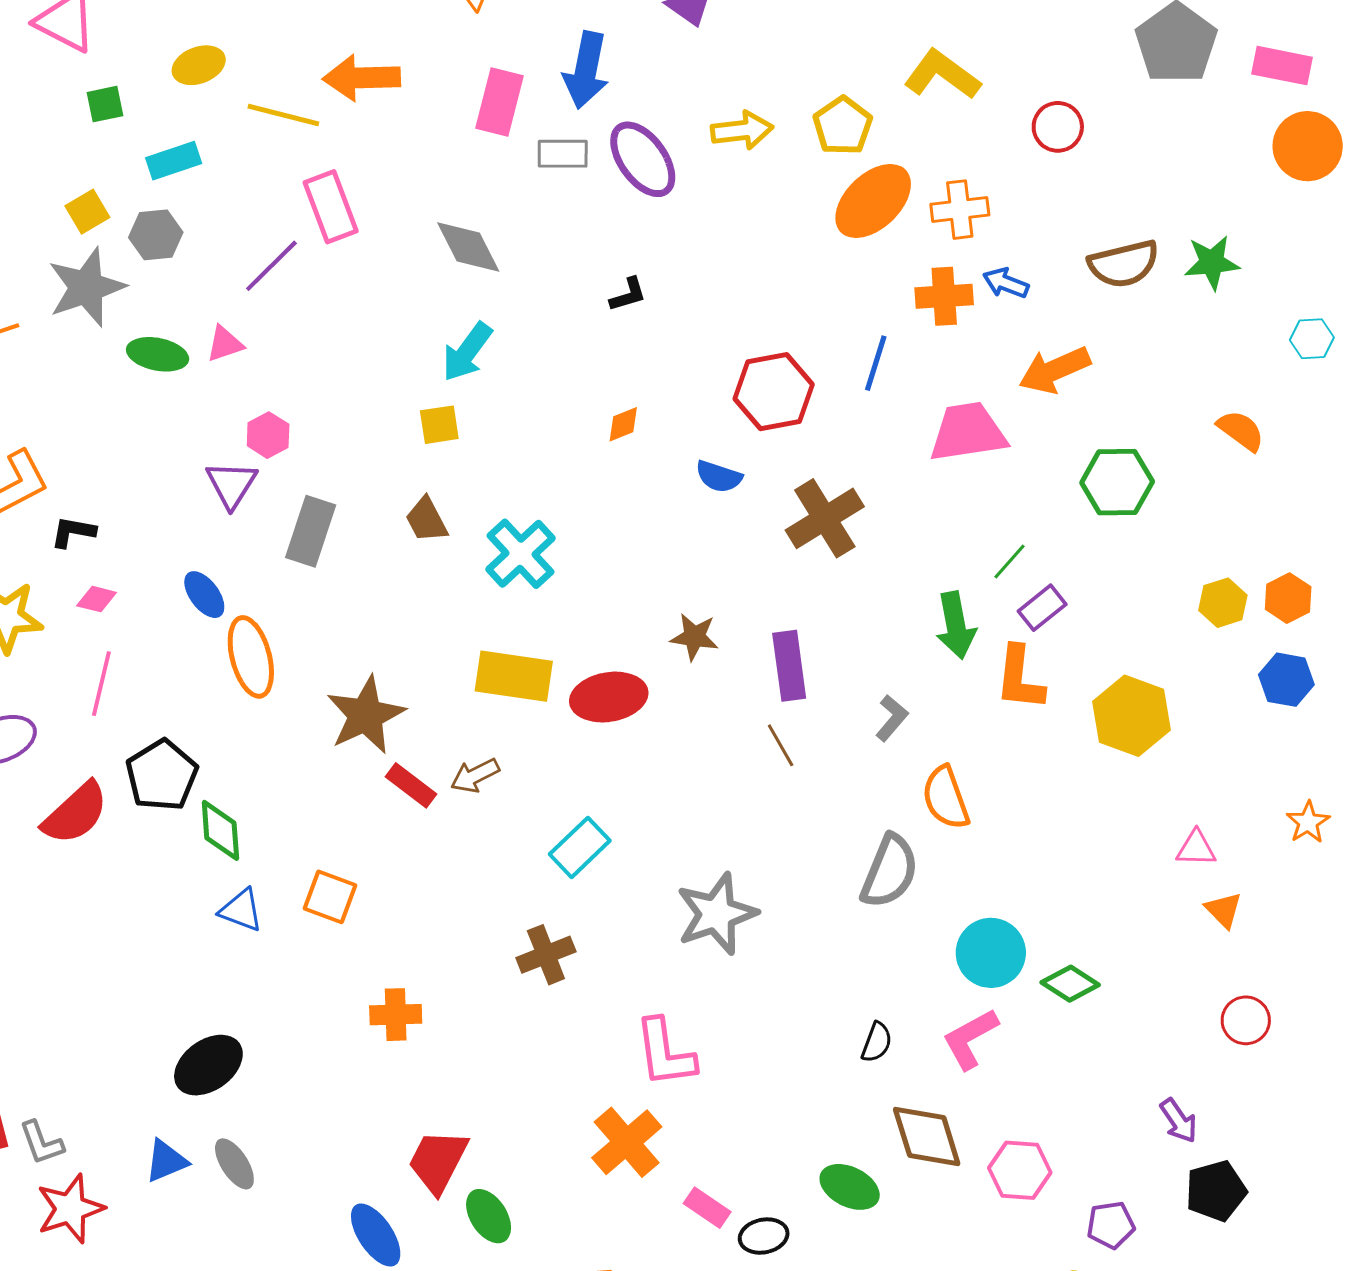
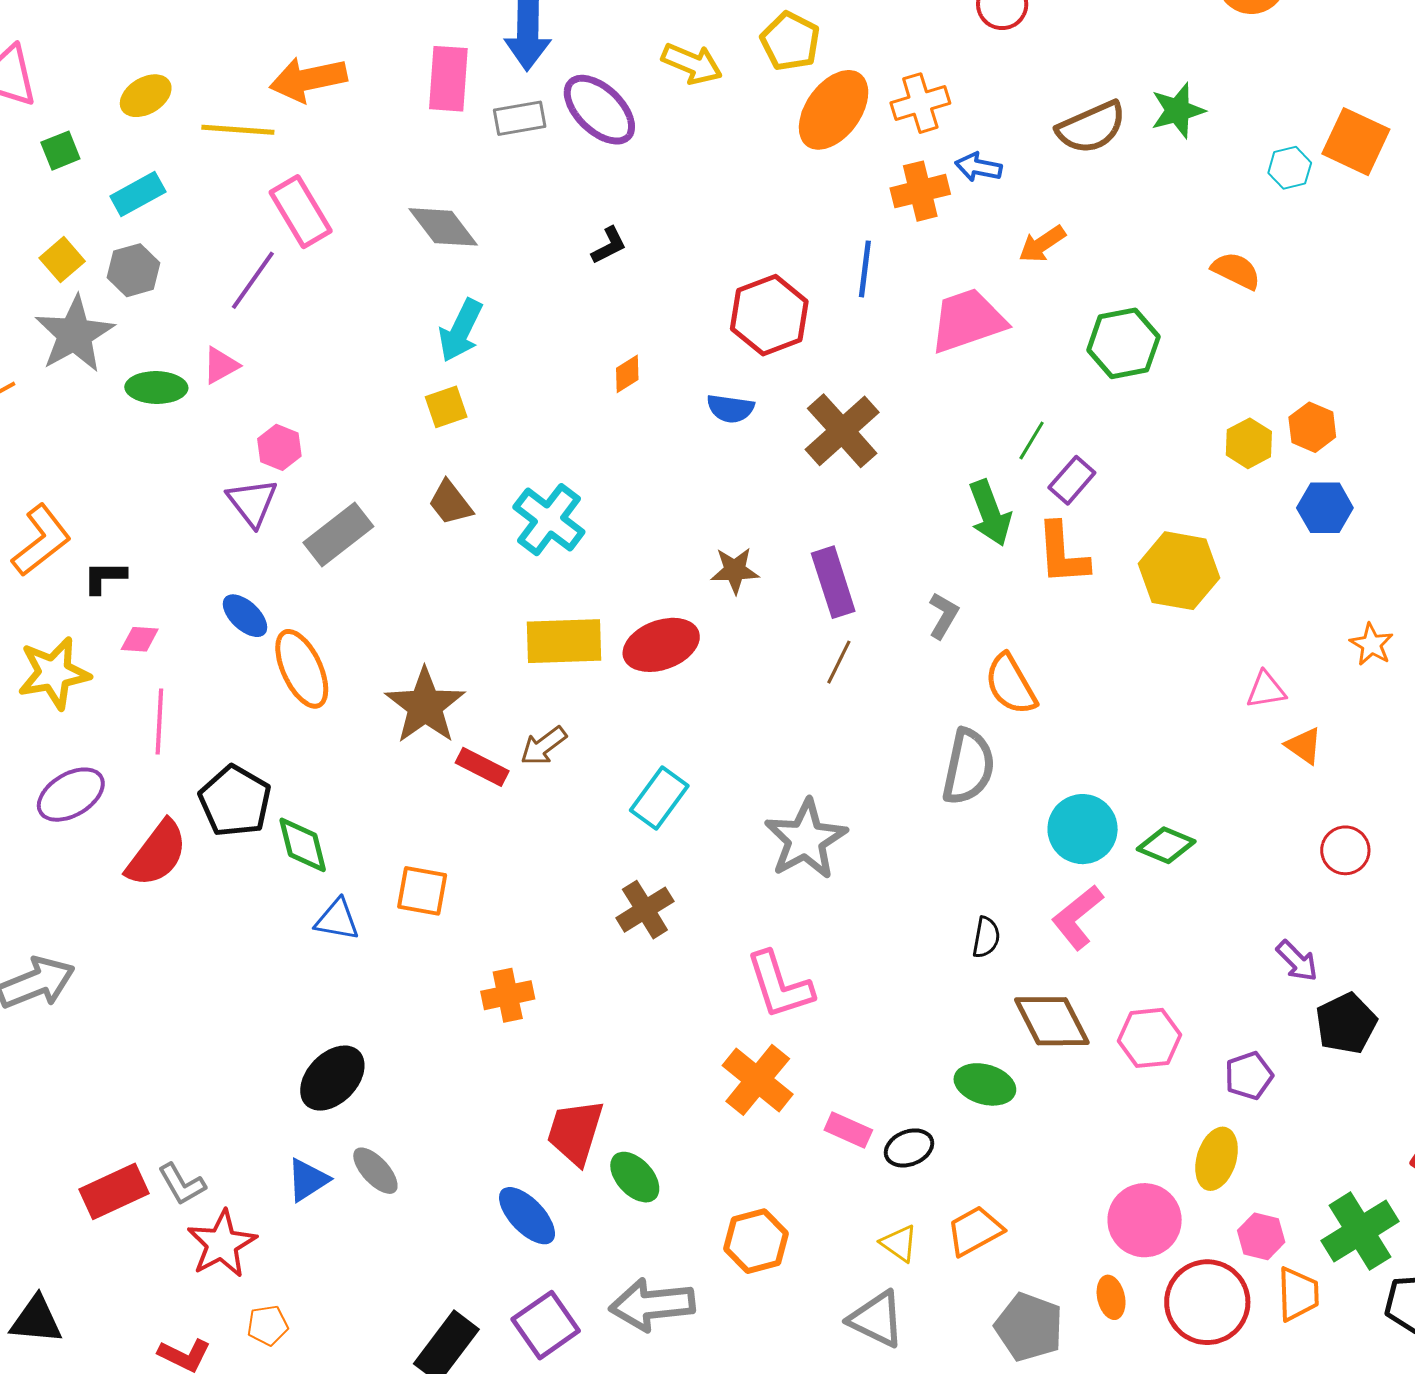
yellow arrow: (742, 130) -> (692, 64), turned 40
orange arrow: (1055, 370) -> (1042, 244), size x0.7
gray rectangle: (311, 531) -> (338, 535), turned 44
brown line: (781, 745) -> (839, 662), turned 66

